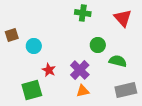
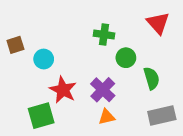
green cross: (83, 13) -> (104, 35), moved
green semicircle: (118, 61) -> (152, 78), turned 60
red star: (49, 70) -> (63, 90), size x1.5

